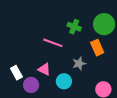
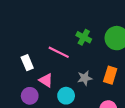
orange rectangle: (97, 48) -> (110, 75), moved, turned 35
white rectangle: (16, 73) -> (27, 63), moved

